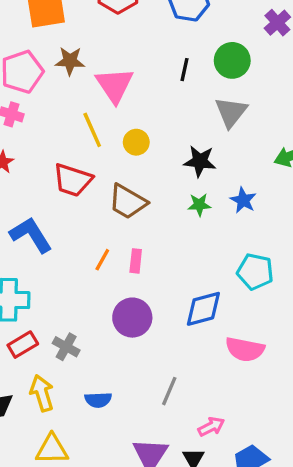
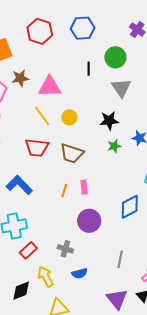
pink triangle: (115, 85) -> (50, 87), turned -45
gray cross: (66, 347) -> (65, 249), moved

